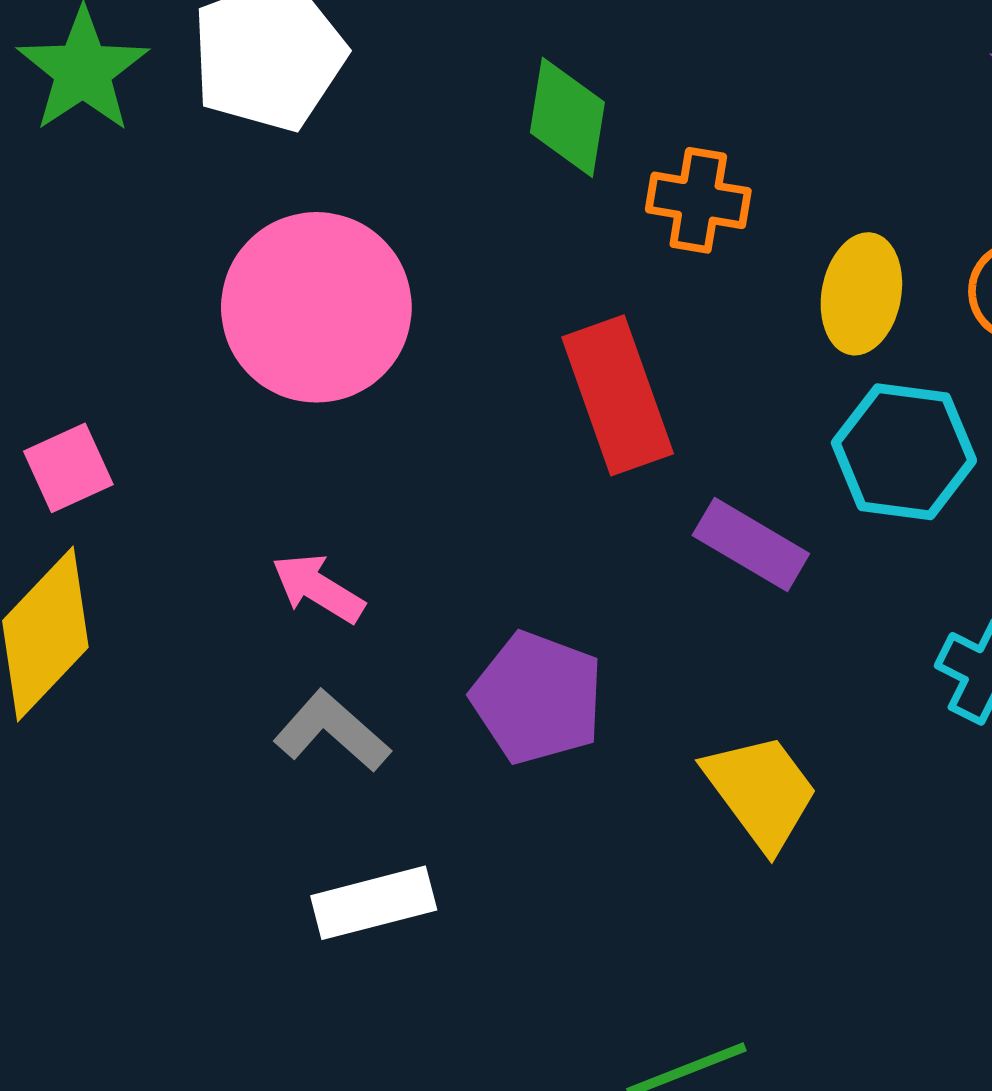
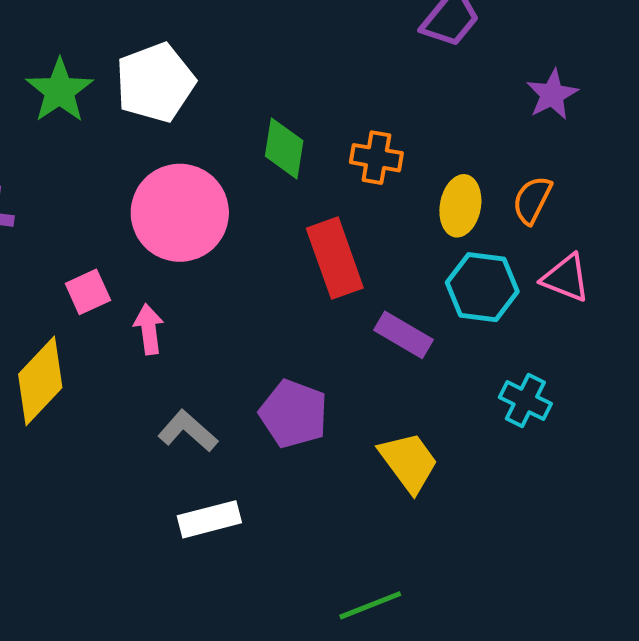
green diamond: (567, 117) -> (284, 148), moved
pink square: (68, 468) -> (88, 292), moved
pink arrow: (318, 588) -> (149, 329), moved, turned 51

